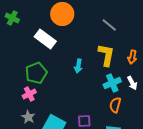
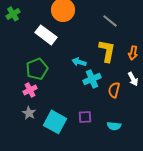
green cross: (12, 18) -> (13, 14), turned 32
cyan arrow: (78, 66) -> (79, 62), turned 96
cyan cross: (112, 83) -> (92, 79), moved
orange semicircle: (115, 105) -> (114, 90), moved

